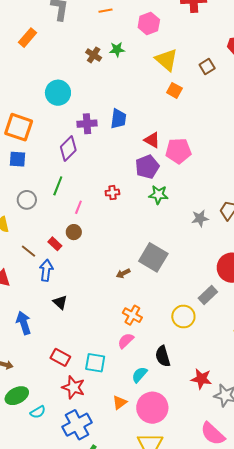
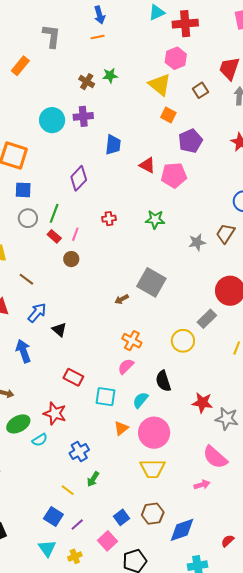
pink hexagon: (149, 24) -> (176, 58), moved
purple cross: (87, 124) -> (83, 116), moved
purple diamond: (68, 148) -> (79, 178), moved
blue square: (17, 159) -> (23, 190), moved
purple pentagon: (147, 167) -> (190, 141), moved
gray circle: (27, 200) -> (28, 218), moved
red rectangle: (55, 244) -> (54, 236), moved
blue arrow: (46, 270) -> (37, 313), moved, turned 35
red rectangle: (60, 357) -> (73, 377), moved
cyan square: (95, 363) -> (106, 397), moved
red star: (73, 387) -> (55, 413), moved
blue cross: (77, 425) -> (79, 452), size x0.7

